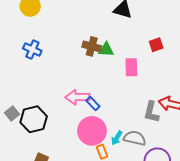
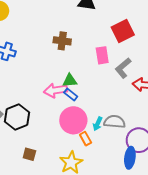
red square: (156, 45) -> (123, 31), size x1.6
green triangle: (106, 50) -> (70, 80), moved
gray L-shape: (151, 112) -> (123, 68), moved, turned 45

